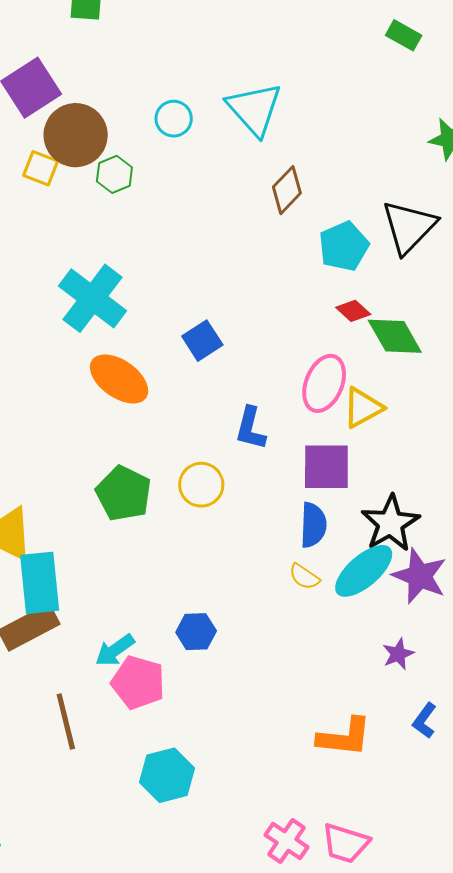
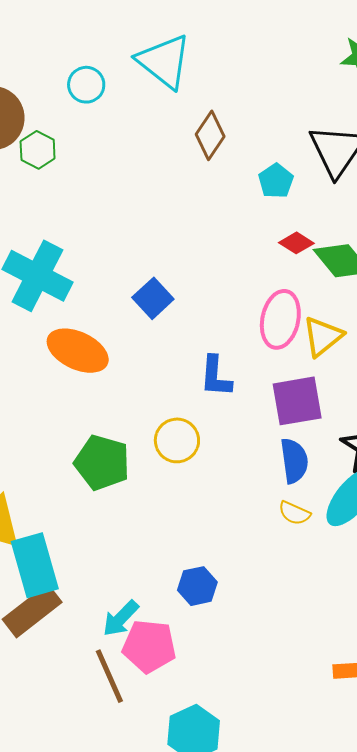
cyan pentagon: (344, 246) -> (276, 181), size x0.7
brown line: (66, 722) -> (109, 676), moved

